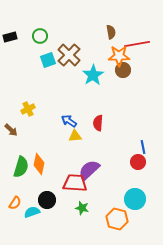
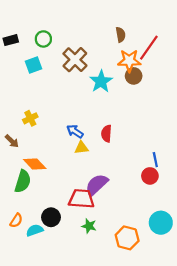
red line: (137, 44) -> (149, 48), turned -45
cyan square: (48, 60) -> (34, 65), moved
orange diamond: (39, 164) -> (35, 164), moved, turned -55
cyan circle: (135, 199) -> (161, 223), moved

